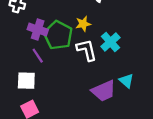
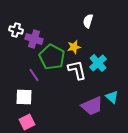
purple cross: (38, 29) -> (34, 39), moved

